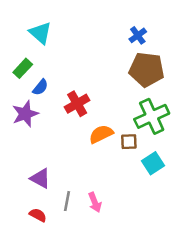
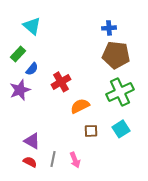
blue cross: (138, 35) -> (109, 28), turned 32
brown square: (129, 142) -> (91, 131), moved
red semicircle: (38, 215) -> (30, 162), moved

